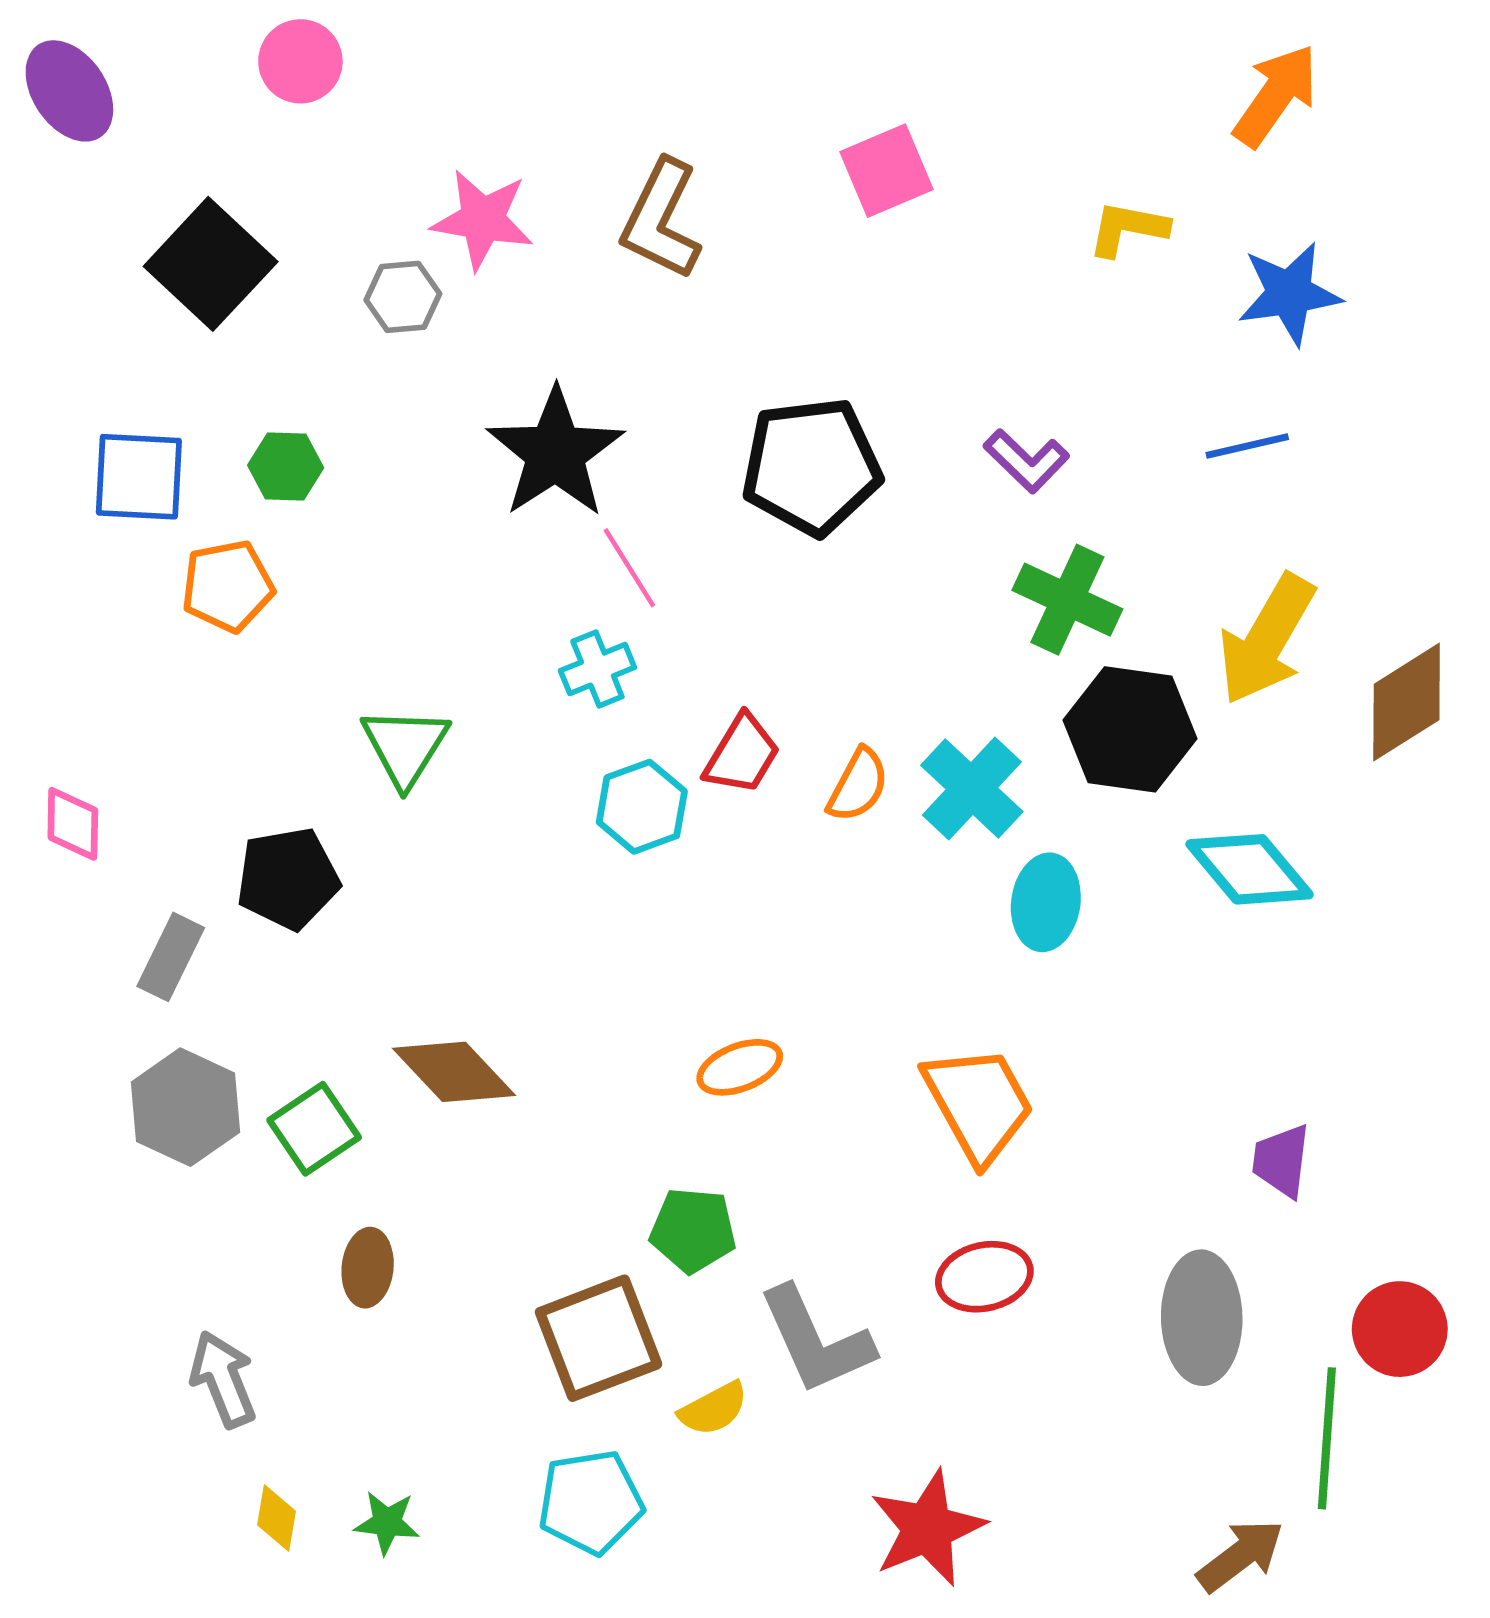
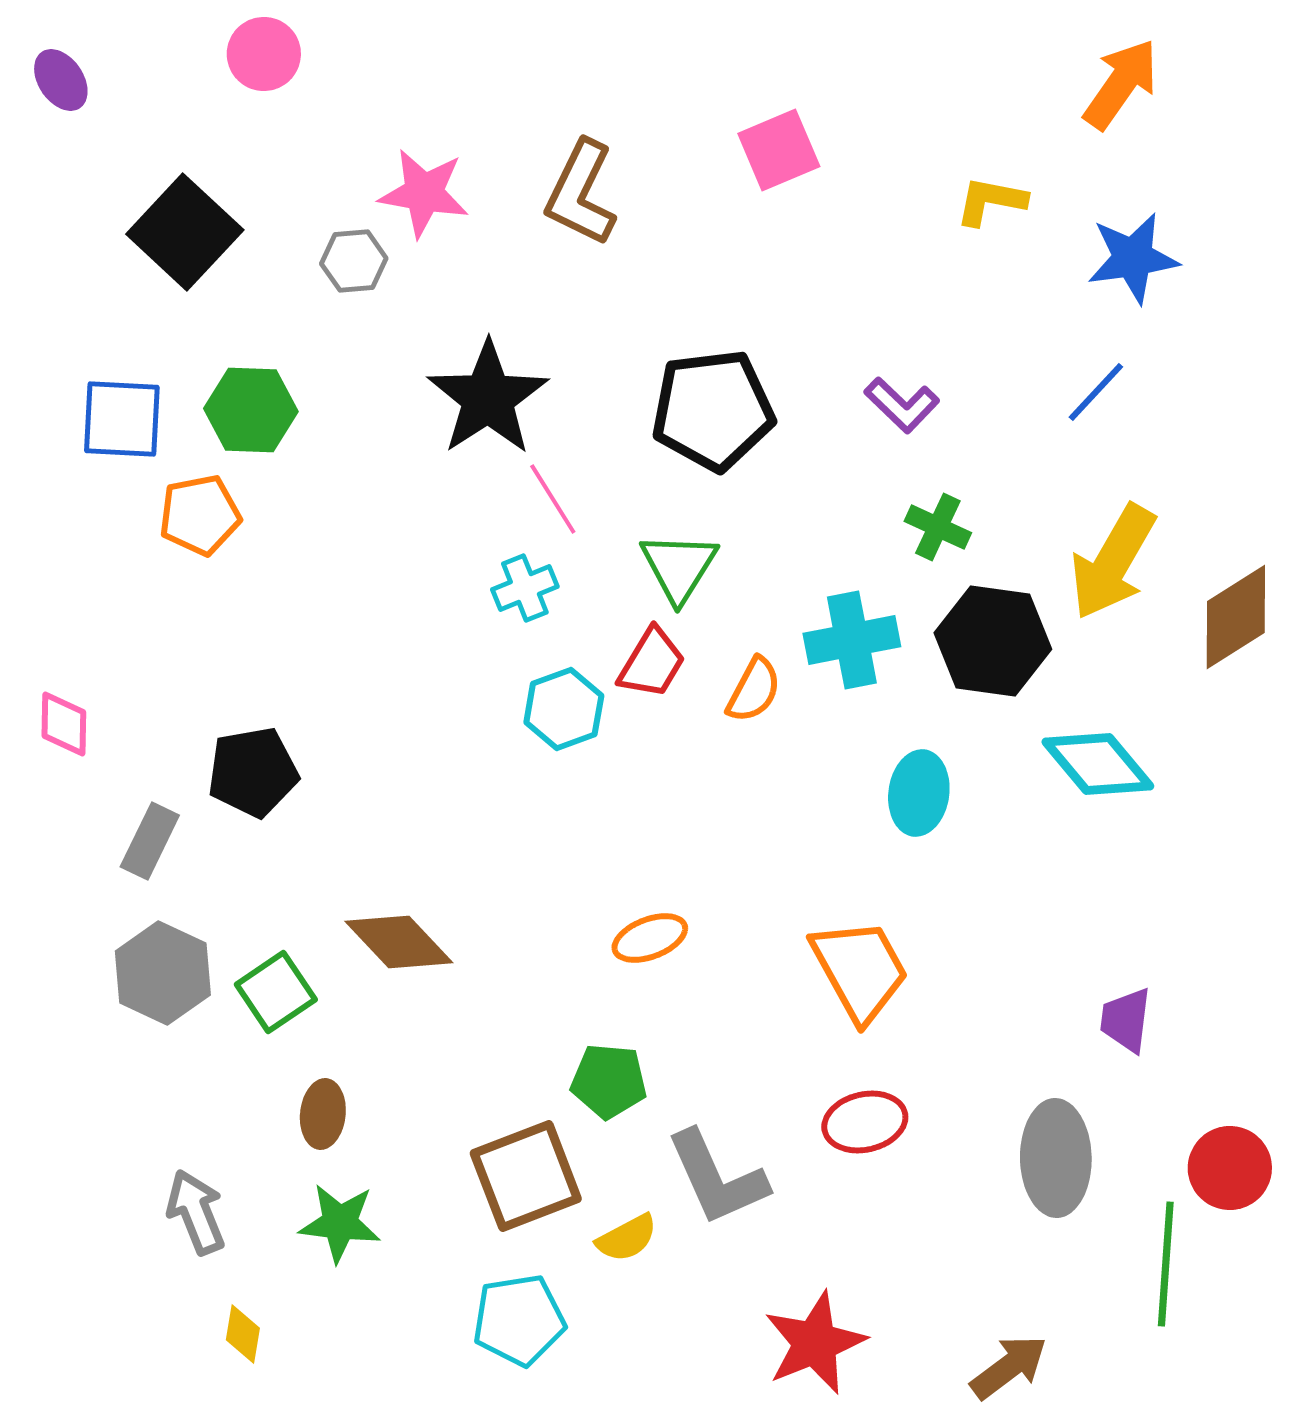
purple ellipse: (69, 91) -> (61, 80), size x0.7
blue line: (1247, 446) -> (1096, 392), turned -34
green hexagon: (286, 466) -> (251, 410), size x1.4
green cross: (1067, 600) -> (938, 527), size x0.7
green triangle: (405, 746) -> (679, 567), moved
cyan cross: (972, 789) -> (852, 640), moved, turned 36
green star: (387, 1523) -> (340, 1223), moved, size x1.4
brown arrow: (1240, 1556) -> (1009, 1367), moved

